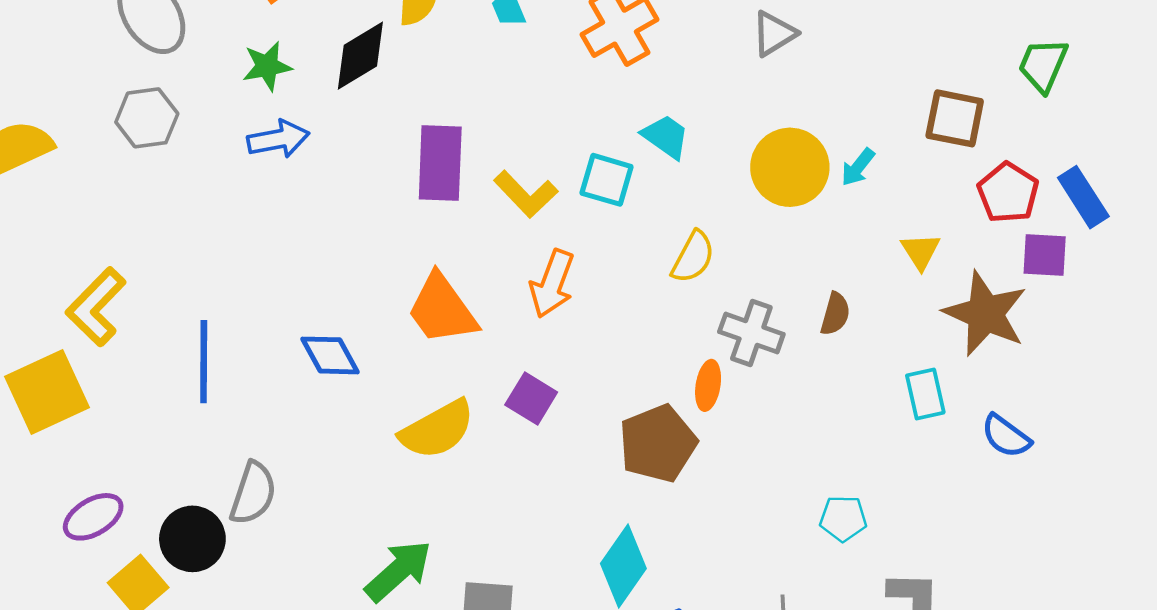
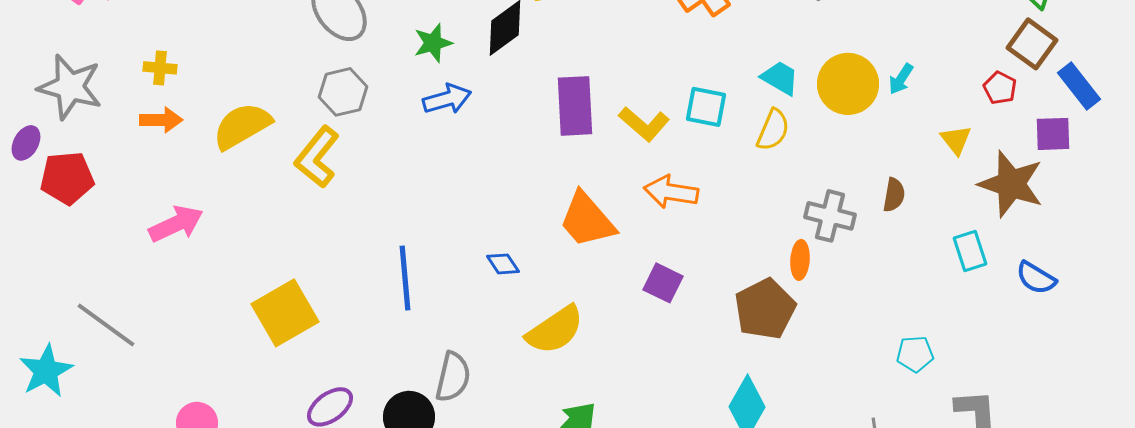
brown square: (955, 118) -> (1032, 44), moved, turned 30
cyan trapezoid: (666, 137) -> (780, 78), moved
red pentagon: (1008, 193) -> (1000, 88), moved, size x0.7
yellow semicircle: (693, 257) -> (773, 130), moved
orange arrow: (552, 284) -> (671, 192), turned 84
yellow L-shape: (96, 307) -> (317, 157), moved
blue diamond: (330, 355) -> (503, 264), size x0.7
yellow semicircle: (437, 430) -> (555, 330), moved

